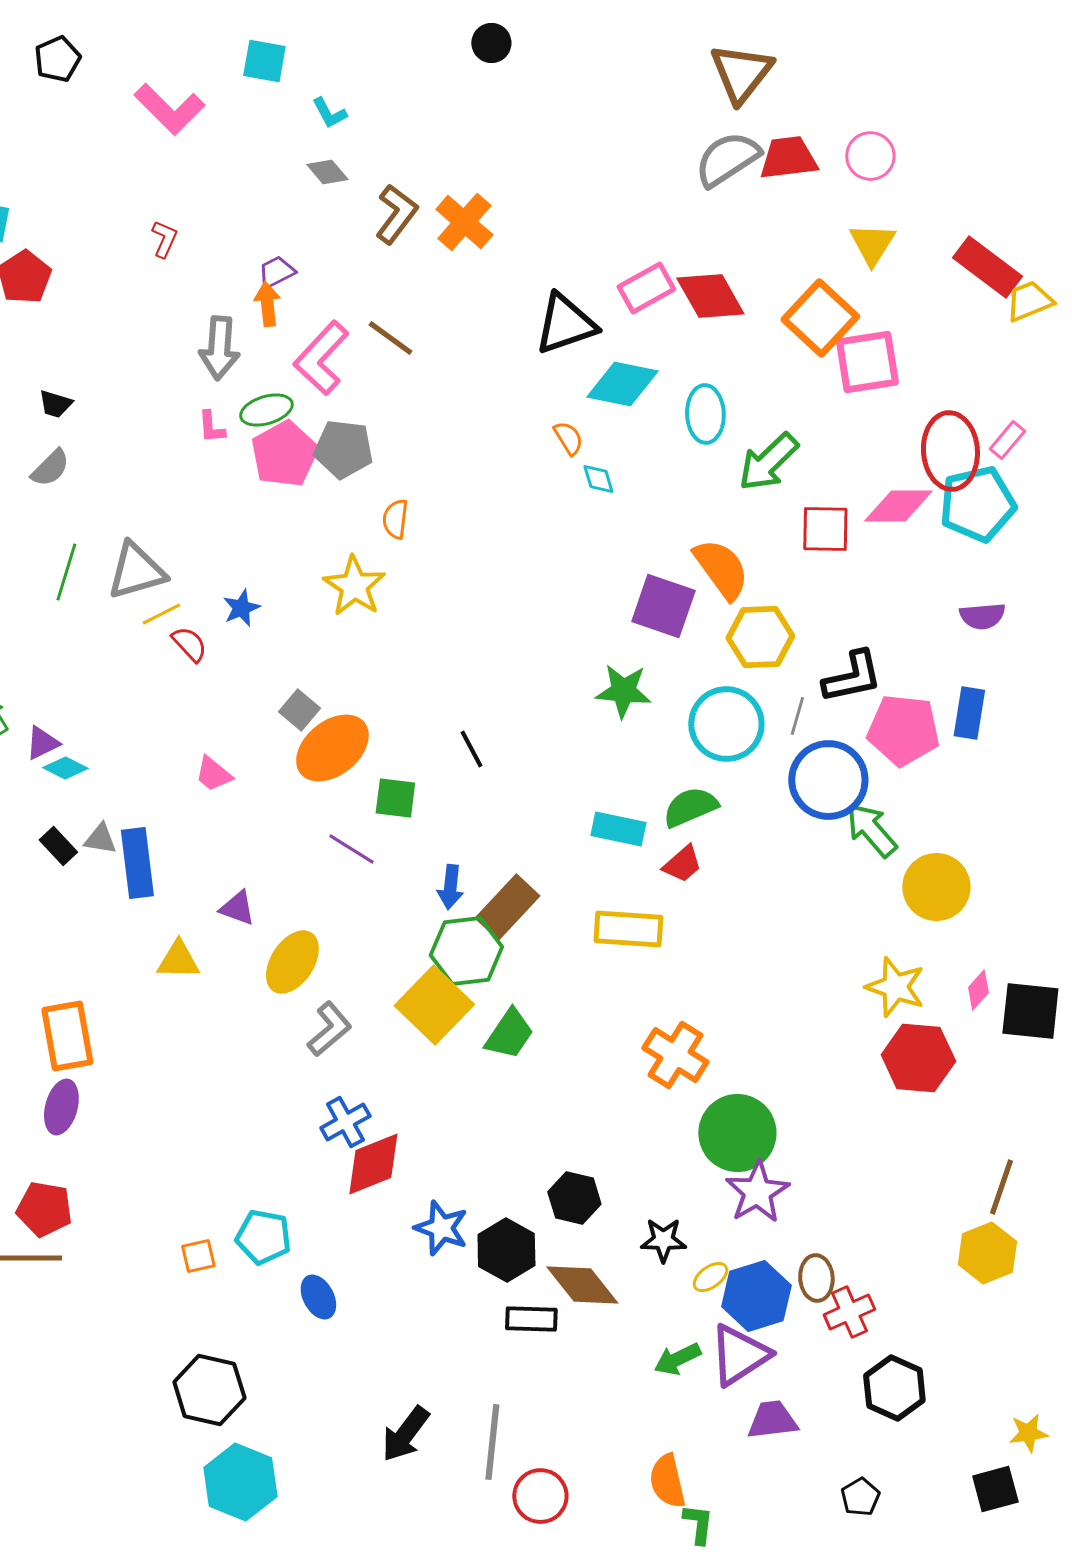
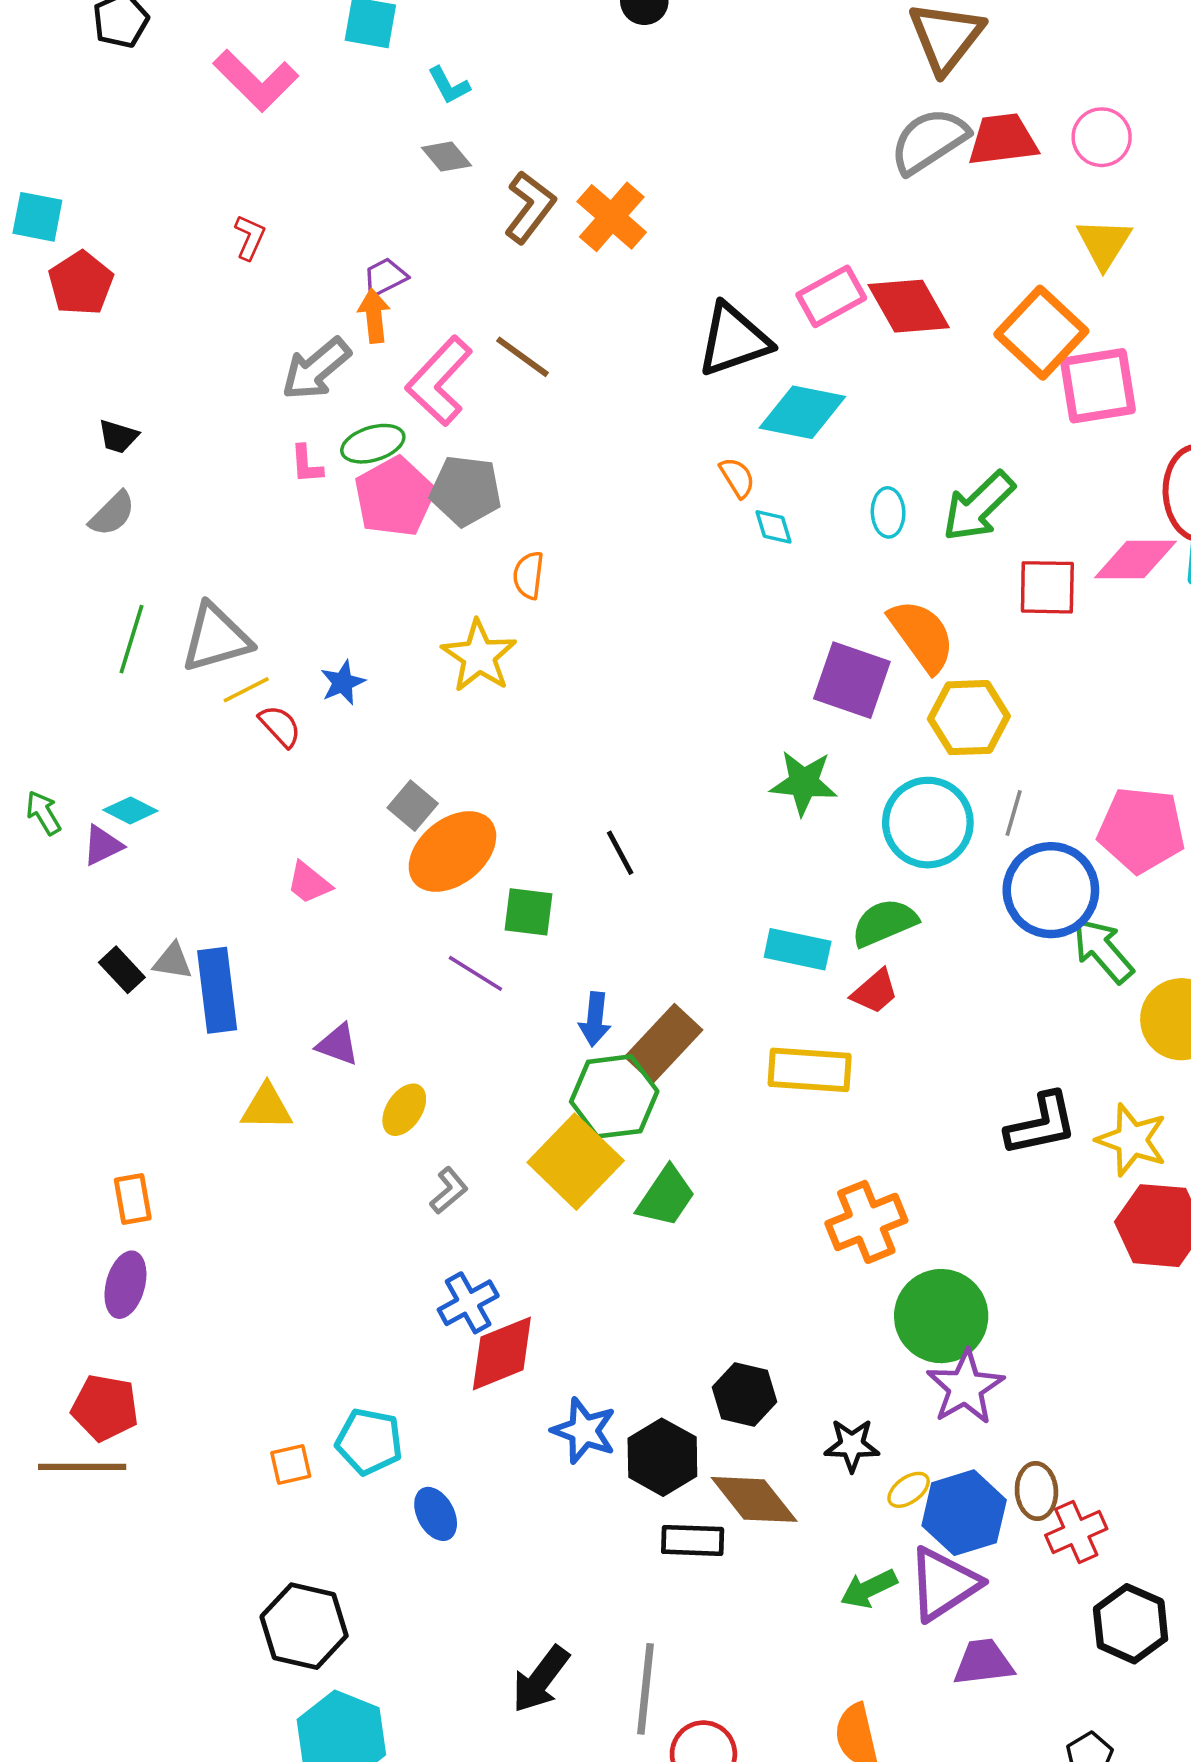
gray arrow: (219, 348) -> (316, 369), turned 46
cyan ellipse: (705, 414) -> (888, 512), moved, size x0.7
black L-shape: (852, 677) -> (1041, 1124), moved
cyan diamond: (65, 768) -> (130, 810), moved
yellow ellipse: (292, 962) -> (404, 1110), size x0.7
gray L-shape: (329, 1029) -> (449, 1191), size x0.7
orange rectangle: (67, 1036) -> (133, 1199), size x0.6
orange cross: (675, 1055) -> (866, 1222), turned 36

